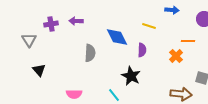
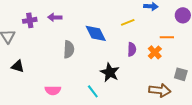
yellow line: (149, 26) -> (128, 22), turned -40
purple semicircle: (142, 50) -> (132, 49), moved
black triangle: (39, 70) -> (18, 66), turned -32

